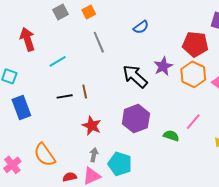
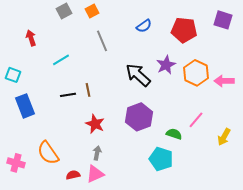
red arrow: (27, 39) -> (31, 38), size x0.7
red pentagon: (195, 44) -> (184, 30), moved
cyan pentagon: (120, 164) -> (161, 159), moved
pink cross: (12, 165) -> (16, 163), turned -36

